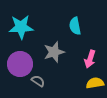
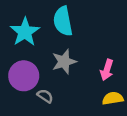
cyan semicircle: (75, 26) -> (63, 21), moved, size x1.4
cyan star: (21, 27) -> (25, 32), turned -30

